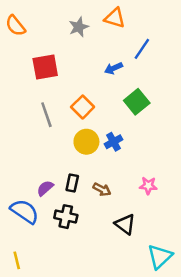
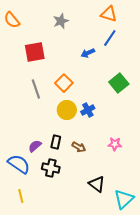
orange triangle: (115, 18) -> (109, 14), moved
green square: (137, 102) -> (119, 83), moved
black triangle: (125, 224) -> (97, 184), moved
yellow line: (17, 260) -> (21, 196), moved

